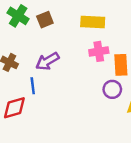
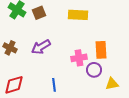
pink cross: (99, 51) -> (79, 58), moved
blue line: (33, 86) -> (54, 85), moved

